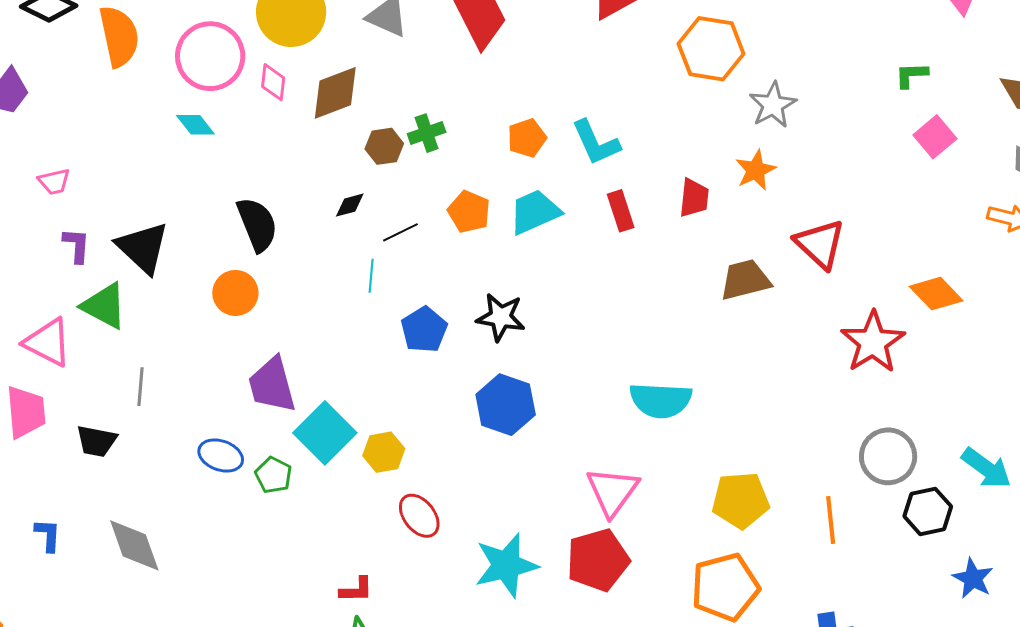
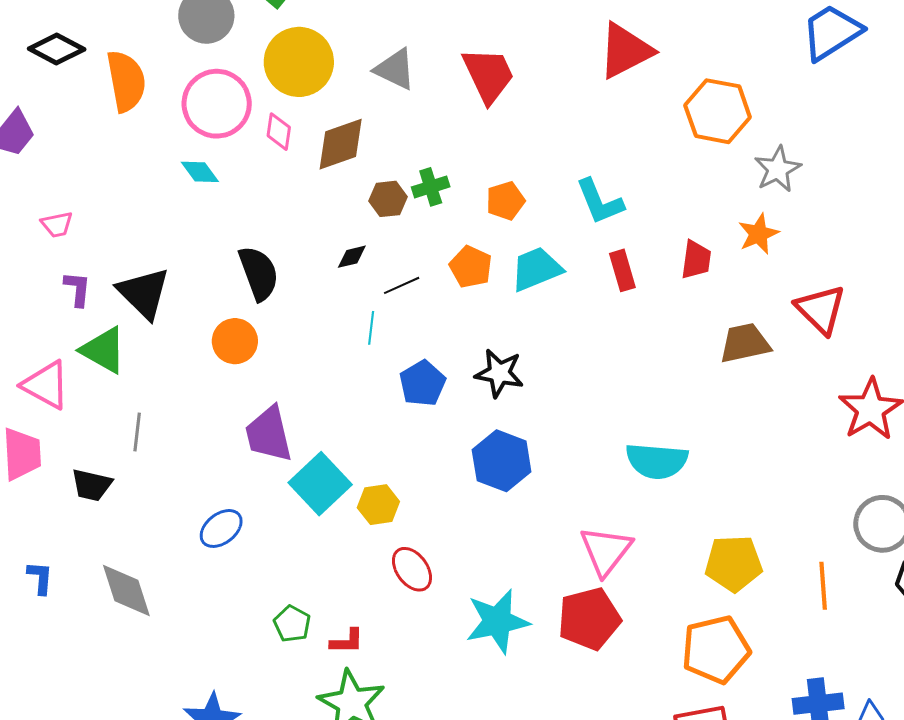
orange pentagon: (527, 138) -> (505, 201), moved
blue ellipse: (221, 456) -> (221, 528), moved, turned -60
green pentagon: (273, 475) -> (292, 624), moved

